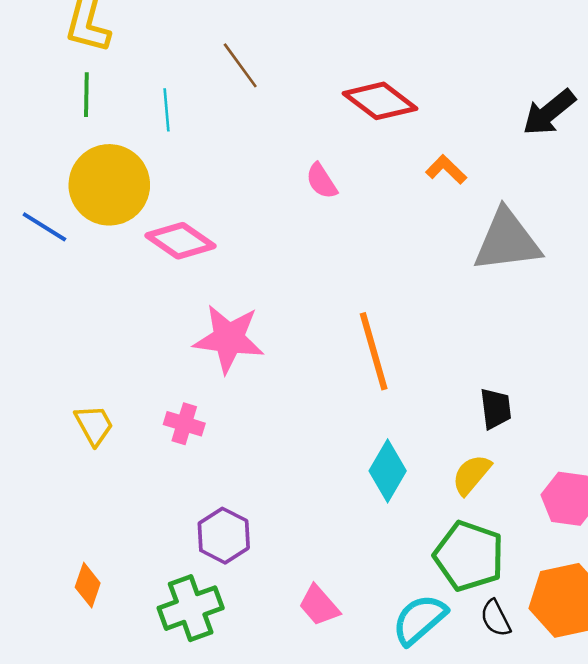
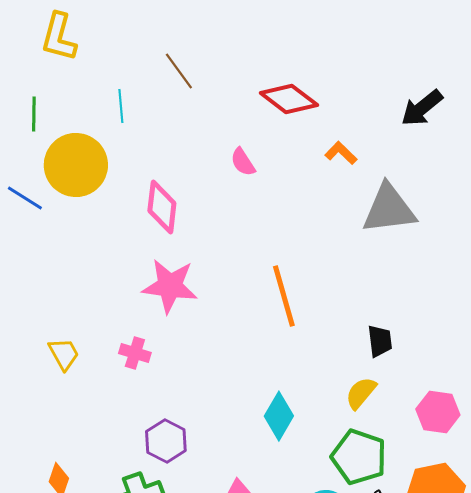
green line: (86, 95) -> (34, 114), moved
pink diamond: (180, 241) -> (162, 207), moved, turned 62
cyan diamond: (388, 471) -> (279, 416), moved

